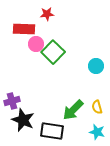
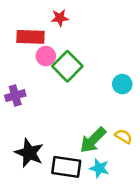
purple cross: (12, 101) -> (15, 96), moved
yellow semicircle: (97, 107) -> (124, 136), turned 136
cyan star: (97, 132) -> (99, 168), moved

